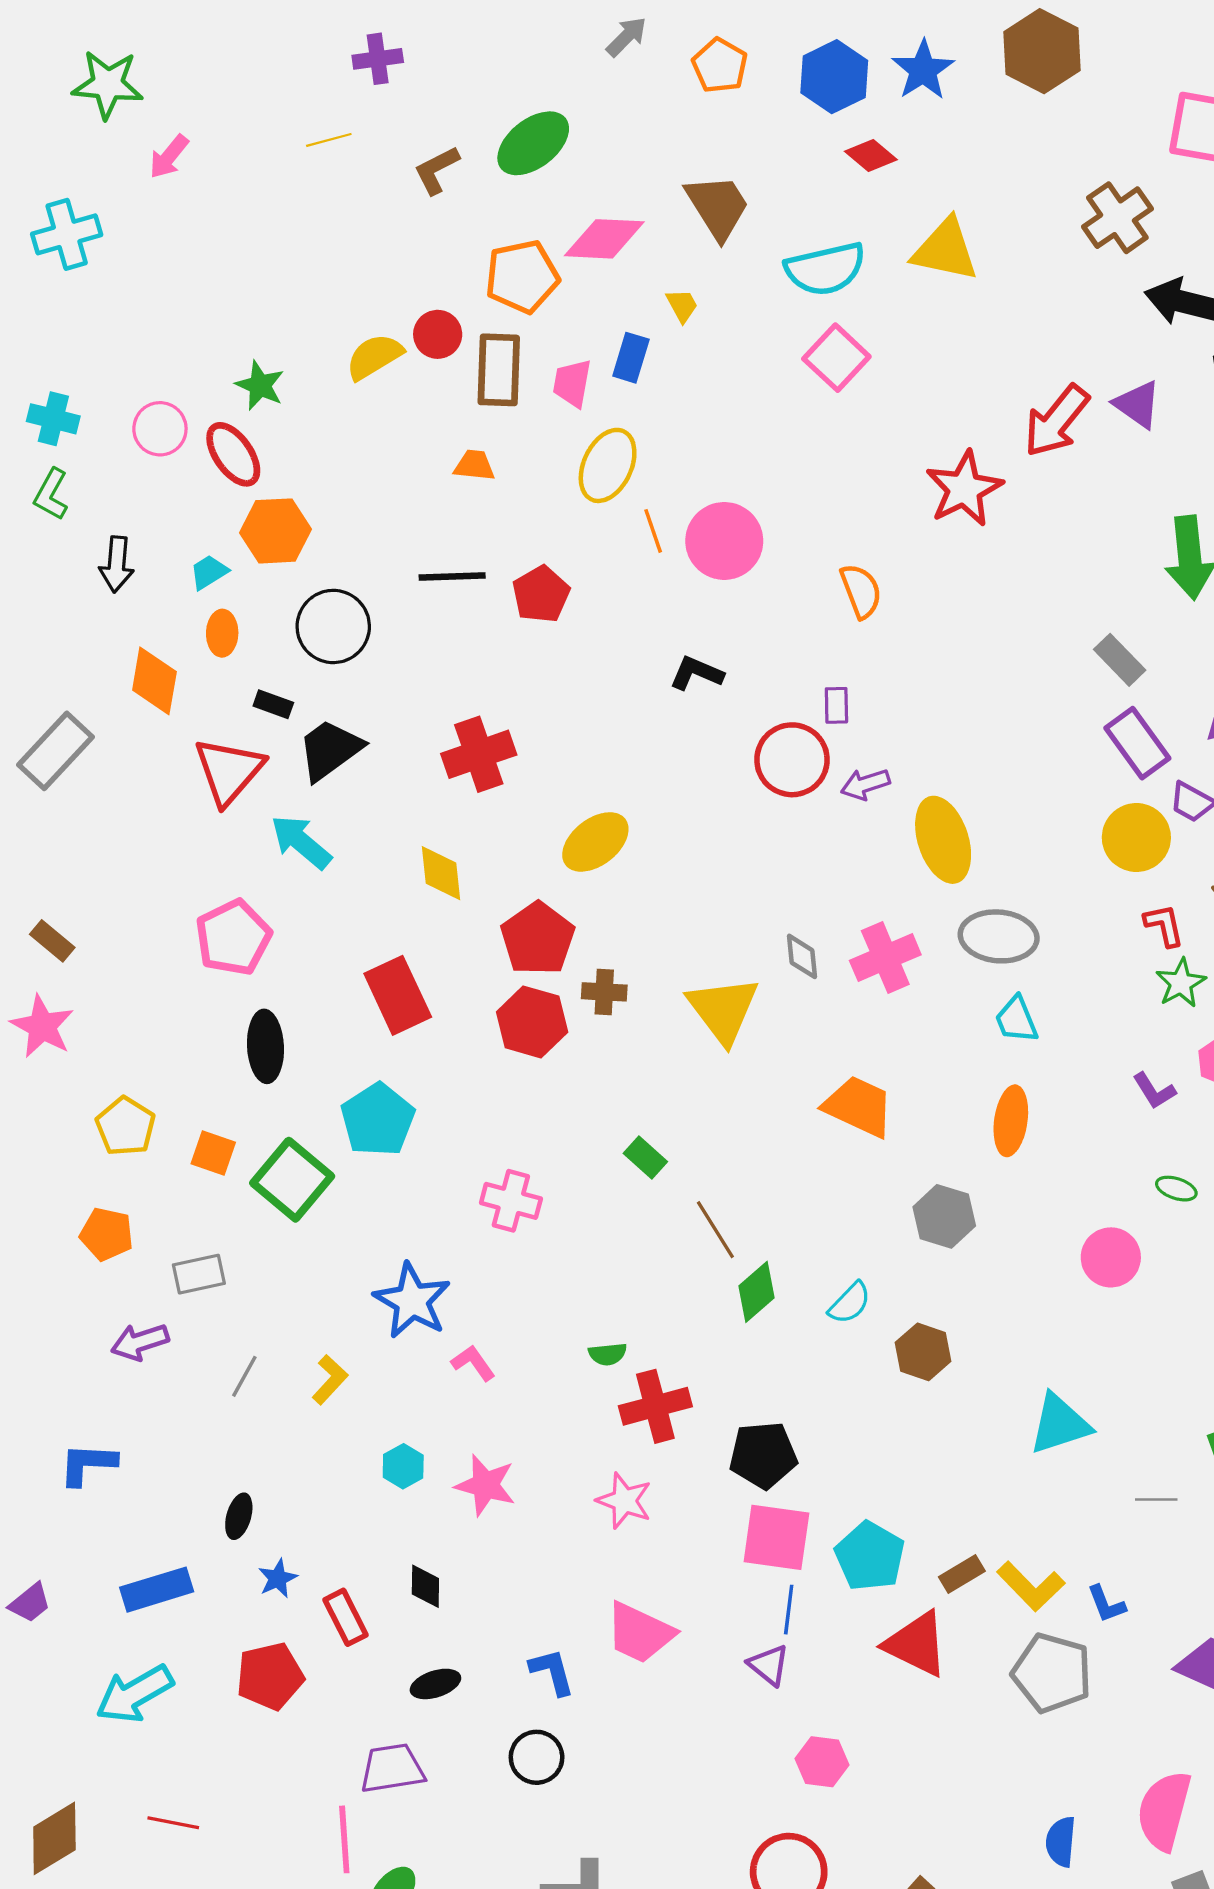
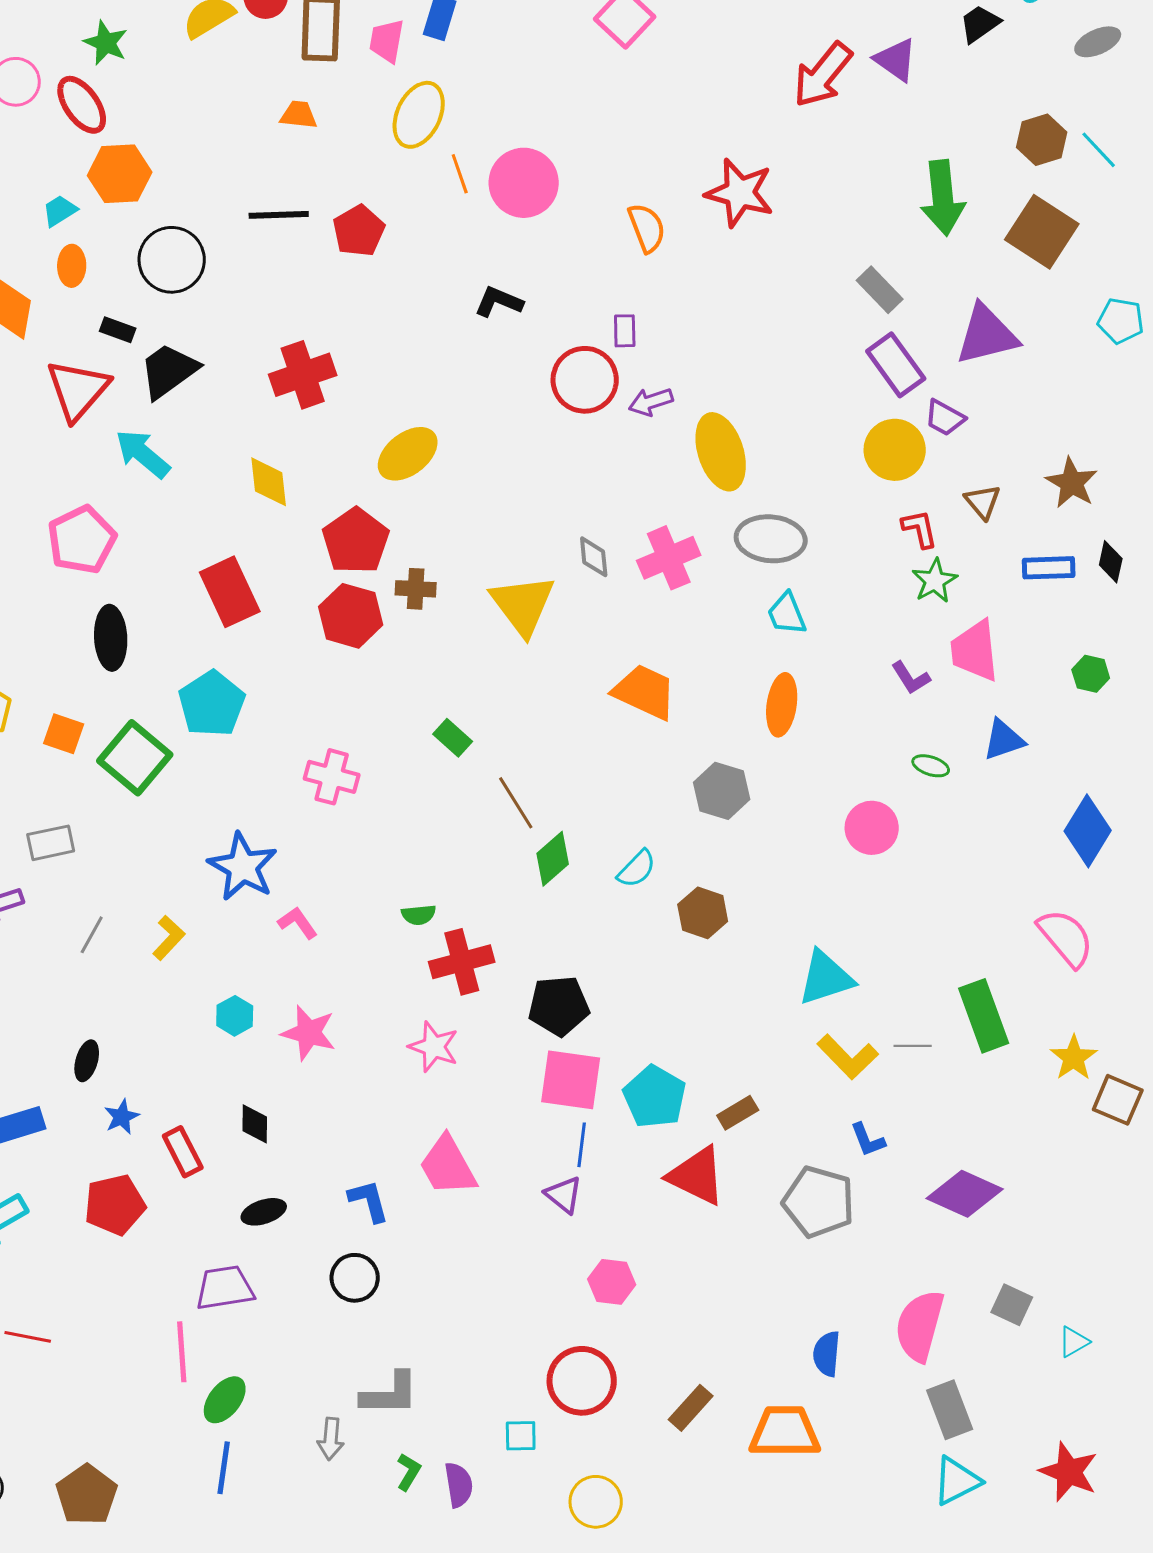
red star: (964, 489) -> (740, 193), moved, turned -30
yellow L-shape: (1031, 1586) -> (848, 1057), moved
pink trapezoid: (640, 1633) -> (448, 1166), turned 36

